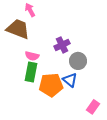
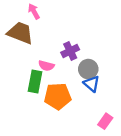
pink semicircle: (32, 56) -> (46, 66), moved
blue triangle: (70, 80) -> (92, 84), moved

